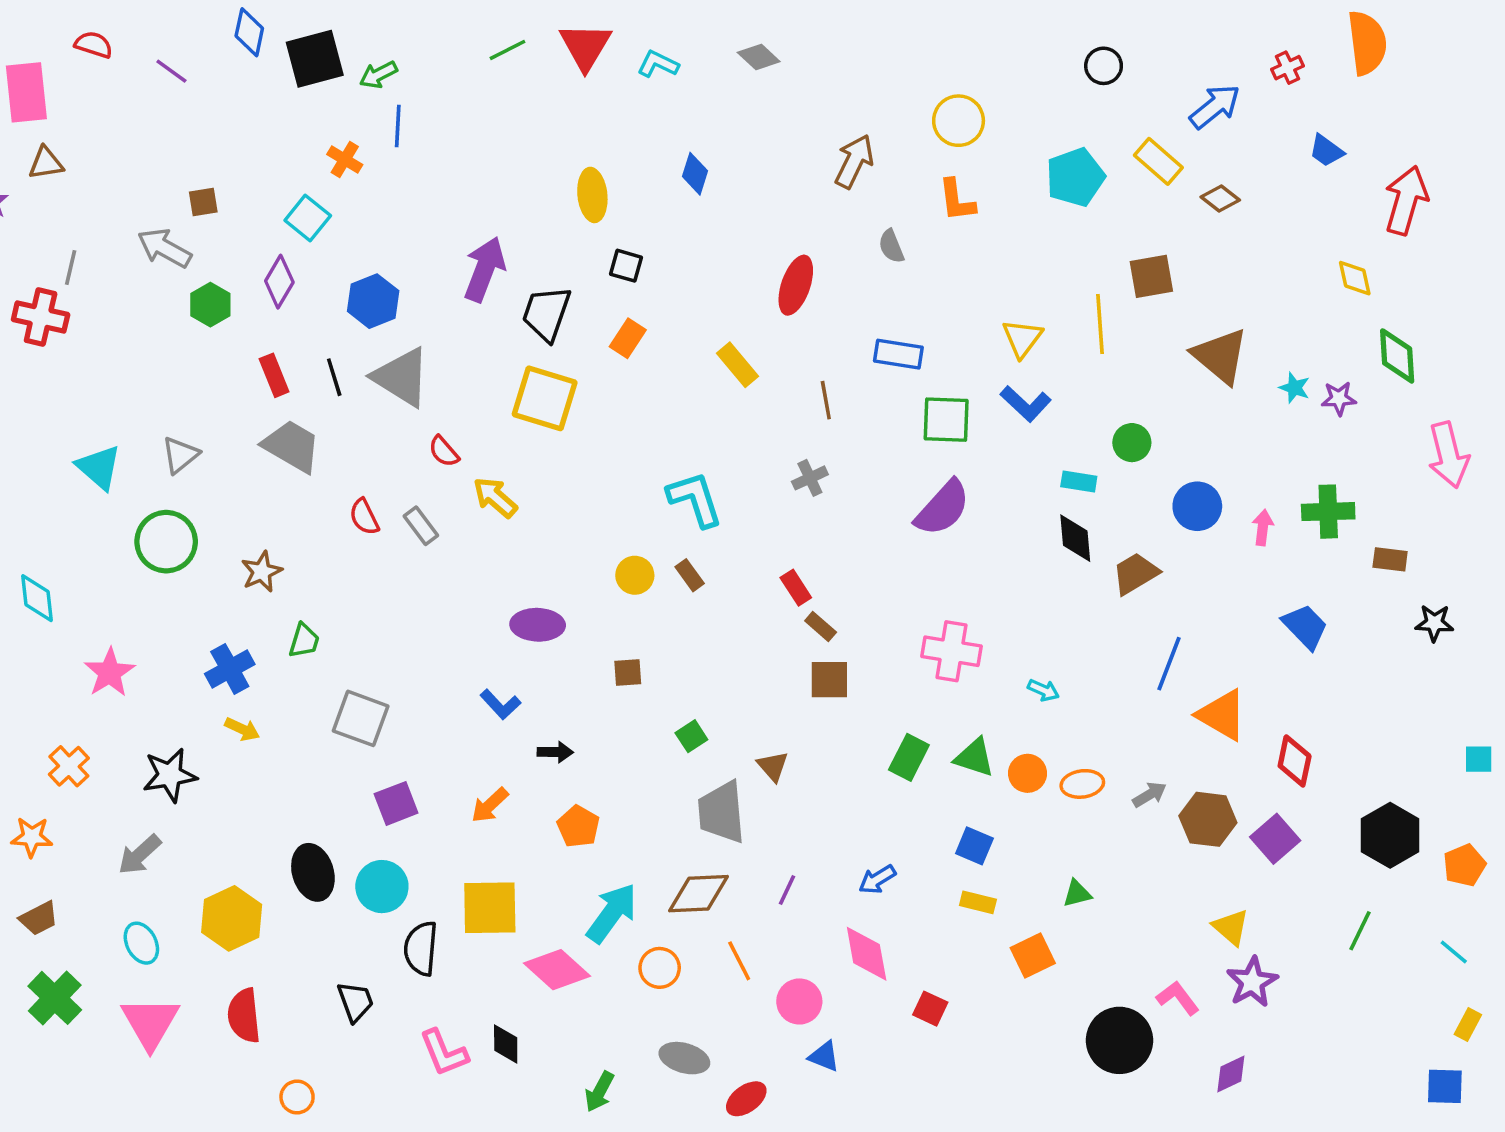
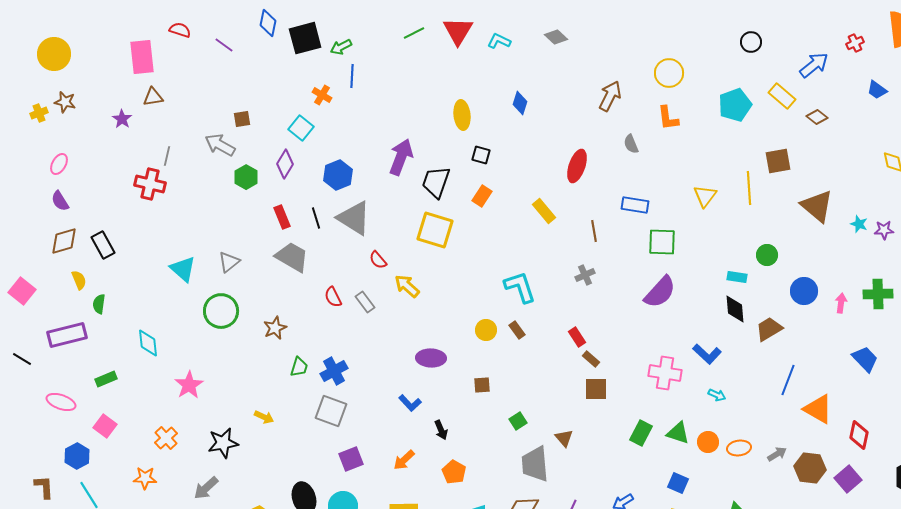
blue L-shape: (1026, 404) -> (707, 354), moved
blue cross: (230, 669) -> (334, 371), moved
black arrow: (555, 752) -> (441, 430), turned 66

